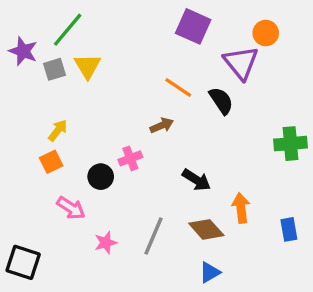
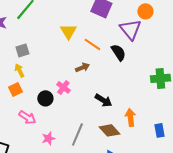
yellow triangle: (87, 66) -> (68, 31), moved
gray square: (54, 69) -> (22, 50), moved
yellow arrow: (58, 130) -> (19, 70), turned -64
pink cross: (130, 158) -> (63, 87), turned -32

